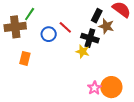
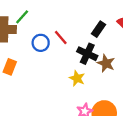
brown star: (106, 26) -> (106, 63), moved
yellow star: (83, 51) -> (77, 78), moved

